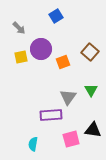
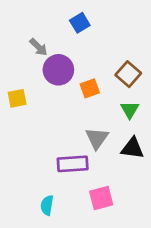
gray arrow: (19, 28) -> (38, 47), moved
yellow square: (21, 57) -> (17, 98), moved
green triangle: (91, 90) -> (130, 110), moved
black triangle: (93, 130) -> (132, 148), moved

